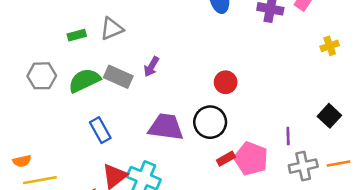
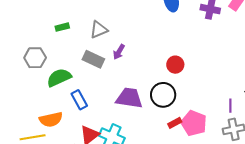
gray triangle: (112, 29) -> (99, 30), moved
green semicircle: (84, 80) -> (59, 78), moved
purple line: (288, 136) -> (230, 106), moved
orange semicircle: (22, 161) -> (51, 120), moved, size x1.6

